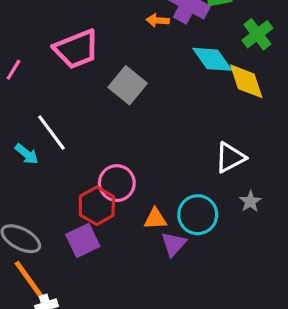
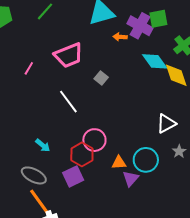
gray square: (128, 85) -> (101, 78), size x0.6
white line: (51, 132) -> (68, 102), moved
cyan arrow: (27, 154) -> (43, 145), moved

